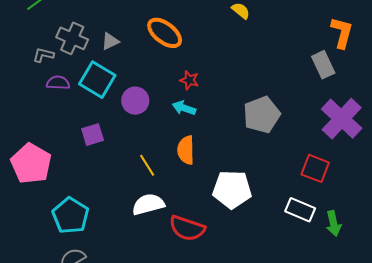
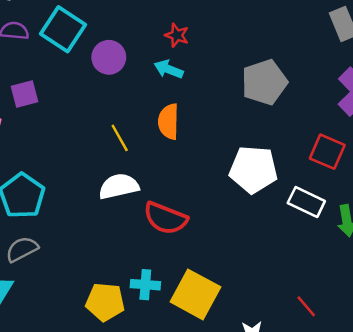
purple square: (93, 135) -> (24, 94), moved
white pentagon: (232, 189) -> (253, 169), moved

